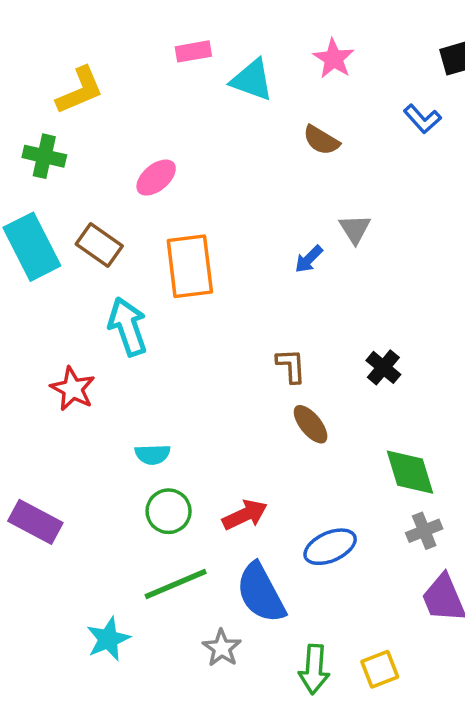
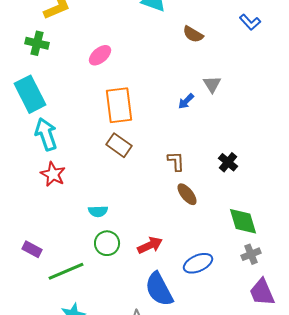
brown rectangle: (99, 245) -> (119, 145), moved
cyan arrow: (128, 327) -> (46, 134), moved
purple rectangle: (35, 522) -> (32, 249), size x0.7
green line: (176, 584) -> (66, 271), moved

